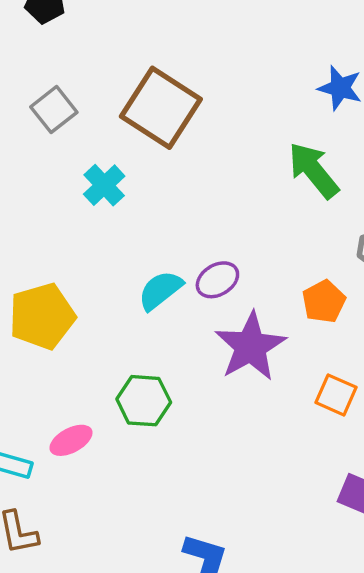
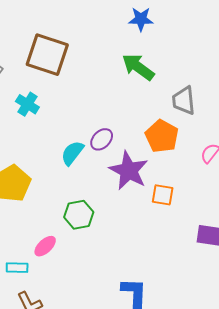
orange pentagon: (324, 301) -> (162, 136), size x1.4
orange square: (336, 395) -> (163, 195), moved

